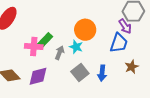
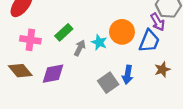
orange circle: (85, 30) -> (122, 32), moved
pink cross: (34, 47) -> (30, 40), moved
gray square: (80, 73) -> (108, 83), moved

